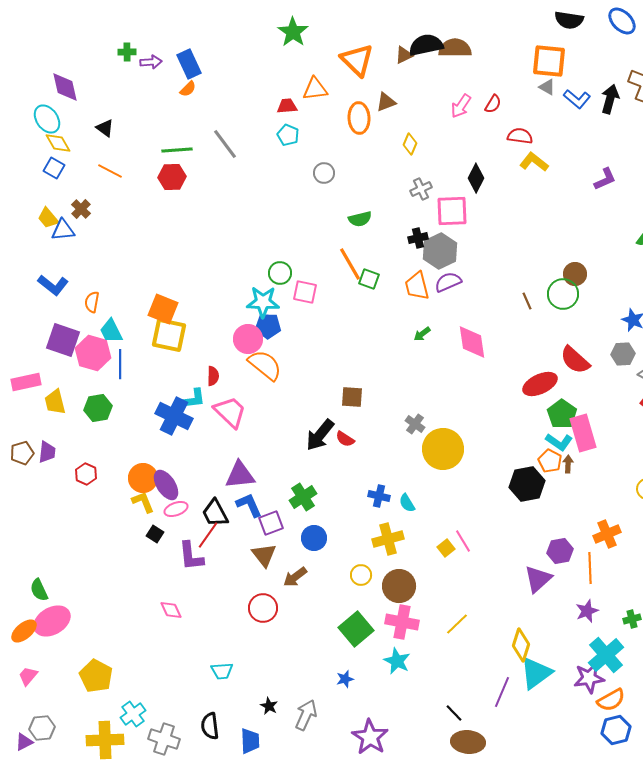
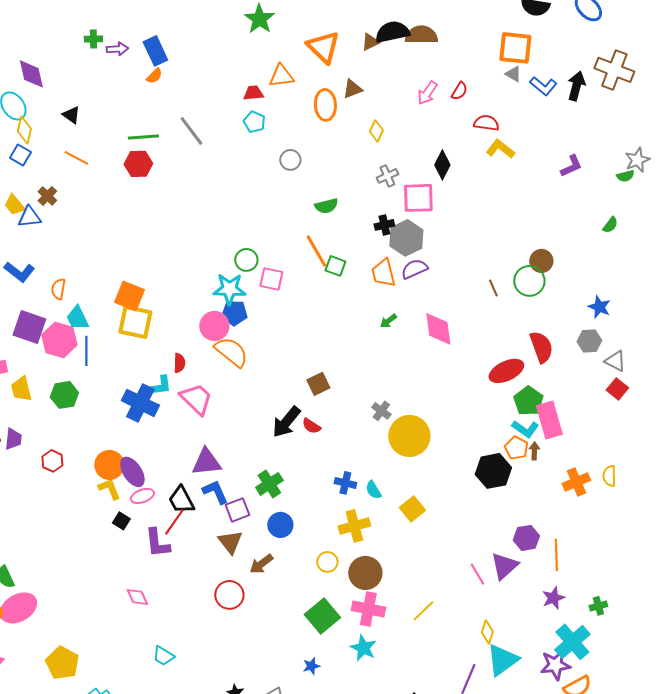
yellow diamond: (58, 143) -> (24, 130), turned 44
red semicircle: (575, 360) -> (541, 347), turned -152
brown square: (352, 397) -> (318, 384), turned -30
orange cross: (607, 534) -> (576, 482), moved
pink line: (463, 541) -> (477, 574), moved
yellow square: (446, 548) -> (412, 509), moved, size x1.4
yellow diamond: (521, 645) -> (487, 632), size x0.7
cyan trapezoid: (222, 671) -> (163, 656), moved, turned 35

